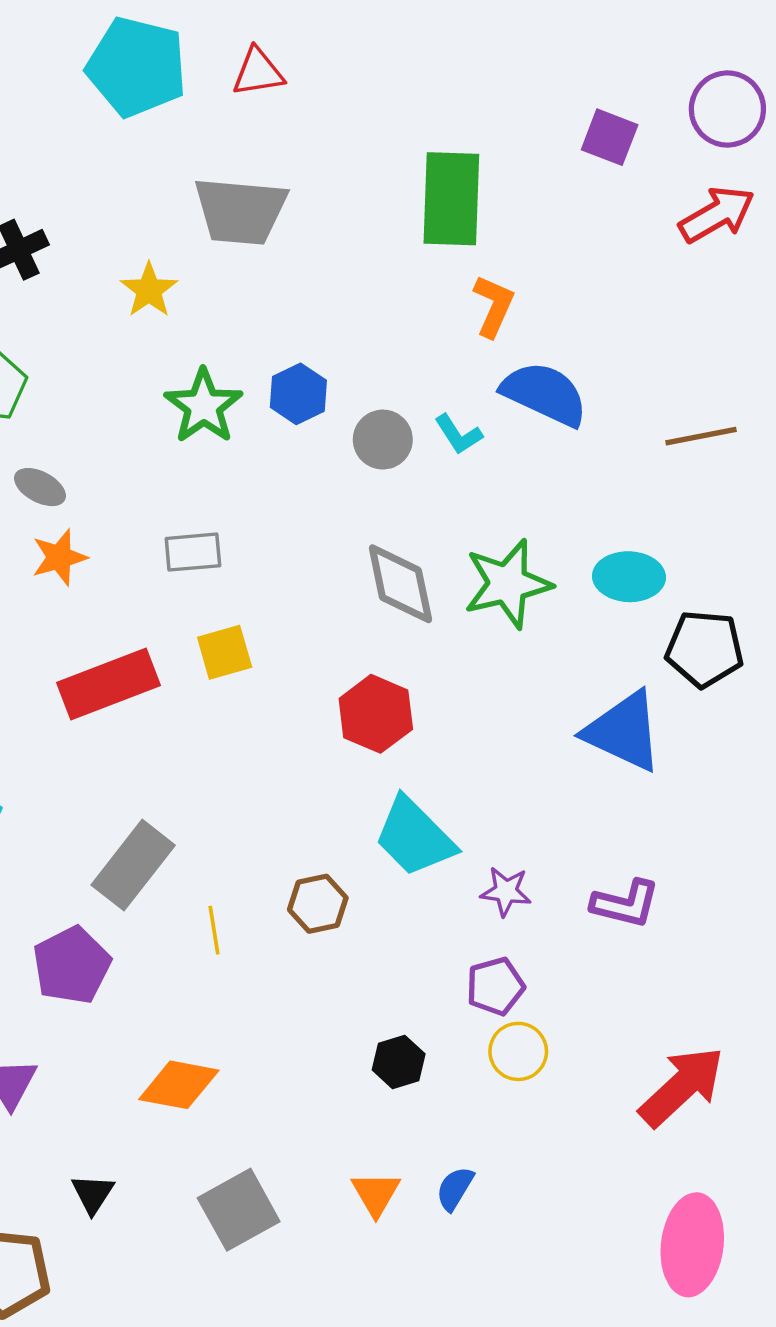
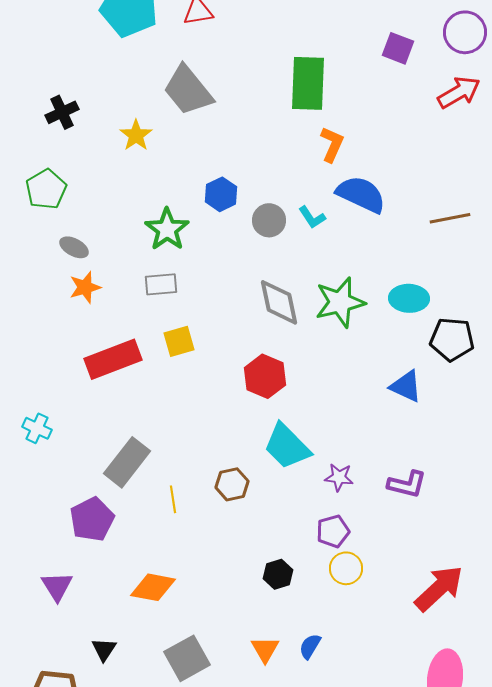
gray trapezoid: (240, 211) -> (188, 90), turned 46
green star: (203, 406) -> (167, 229), moved
blue triangle: (624, 731) -> (406, 386), size x0.7

